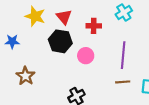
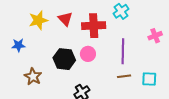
yellow star: (35, 16) -> (38, 20), turned -30
red cross: (94, 26) -> (94, 26), size x1.6
black hexagon: (60, 41) -> (64, 59), moved

